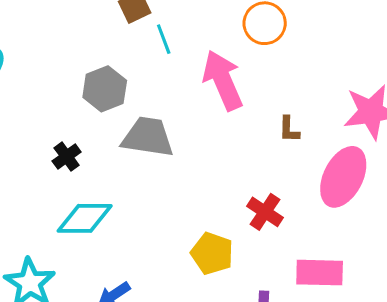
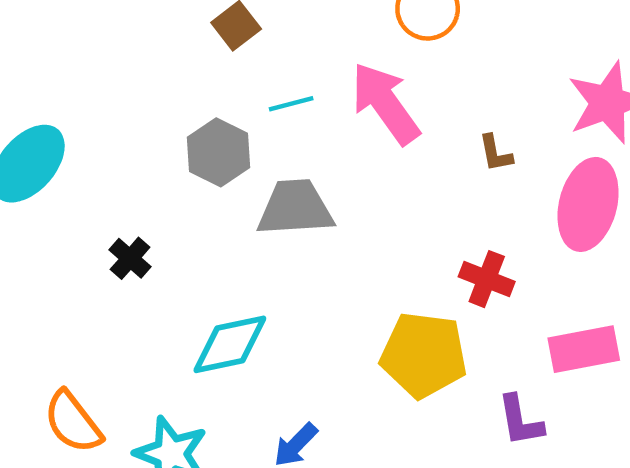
cyan line: (164, 39) -> (291, 104), moved, turned -72
black cross: (67, 157) -> (130, 258), moved
yellow pentagon: (212, 253) -> (424, 355), size x1.4

